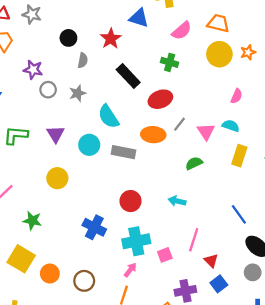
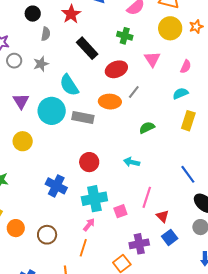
cyan semicircle: (231, 126) -> (180, 94), turned -42
pink triangle: (206, 132) -> (152, 59), moved
cyan circle: (89, 145) -> (52, 111), size x1.4

